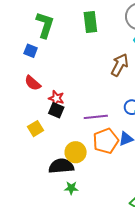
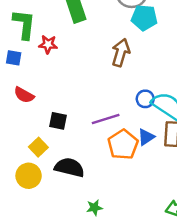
red star: (56, 98) -> (48, 44), moved
yellow circle: (76, 152) -> (29, 176), moved
black semicircle: (61, 166) -> (69, 167), moved, turned 30

